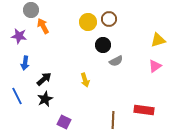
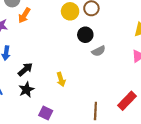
orange arrow: (43, 26) -> (24, 15), turned -119
yellow arrow: (85, 80) -> (61, 79), moved
red rectangle: (144, 110) -> (127, 101), turned -54

